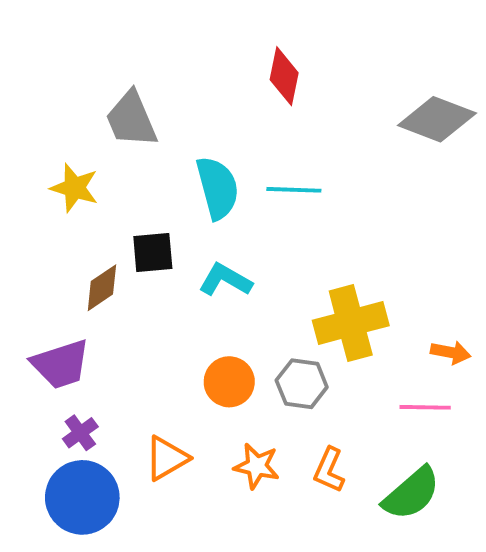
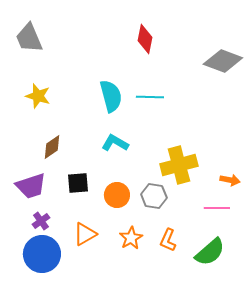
gray trapezoid: (131, 119) -> (29, 38), moved
black square: (153, 252) -> (78, 183), moved
orange star: (257, 466) -> (131, 238), turned 30

